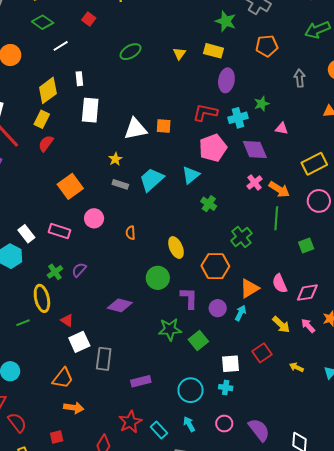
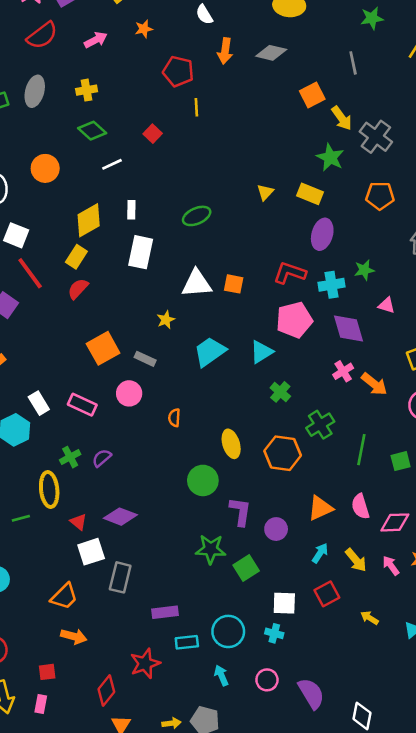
green ellipse: (130, 52) -> (197, 216), moved
gray rectangle: (120, 184) -> (145, 359), moved
green line: (276, 218) -> (361, 450), moved
green cross: (241, 237) -> (320, 425), moved
orange hexagon: (215, 266) -> (283, 453), moved
purple diamond: (120, 305) -> (120, 517), moved
cyan arrow: (241, 313) -> (320, 553), moved
cyan rectangle: (159, 430) -> (187, 642), moved, turned -60

